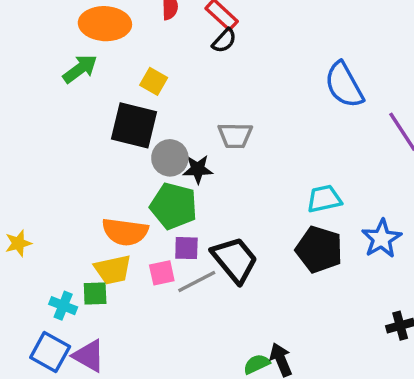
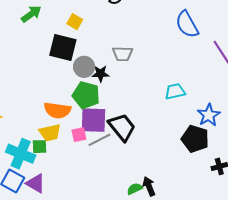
purple square: (186, 248) -> (94, 120), size x1.8
black pentagon: (319, 249) -> (195, 139), moved
cyan cross: (63, 306) -> (21, 154), size x1.8

